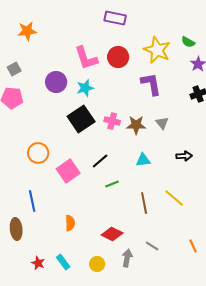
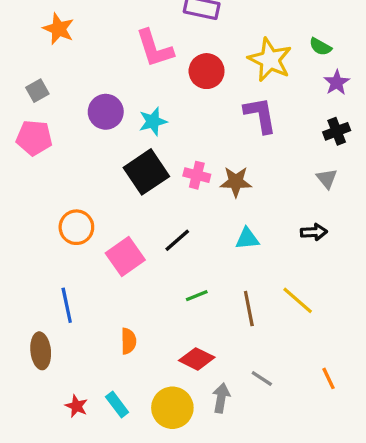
orange star: (27, 31) -> (59, 29), turned 30
pink L-shape: (86, 58) -> (154, 48), moved
gray triangle: (162, 123) -> (327, 178), moved
green line: (112, 184) -> (197, 296), moved
yellow circle: (97, 264) -> (172, 408), size x1.6

